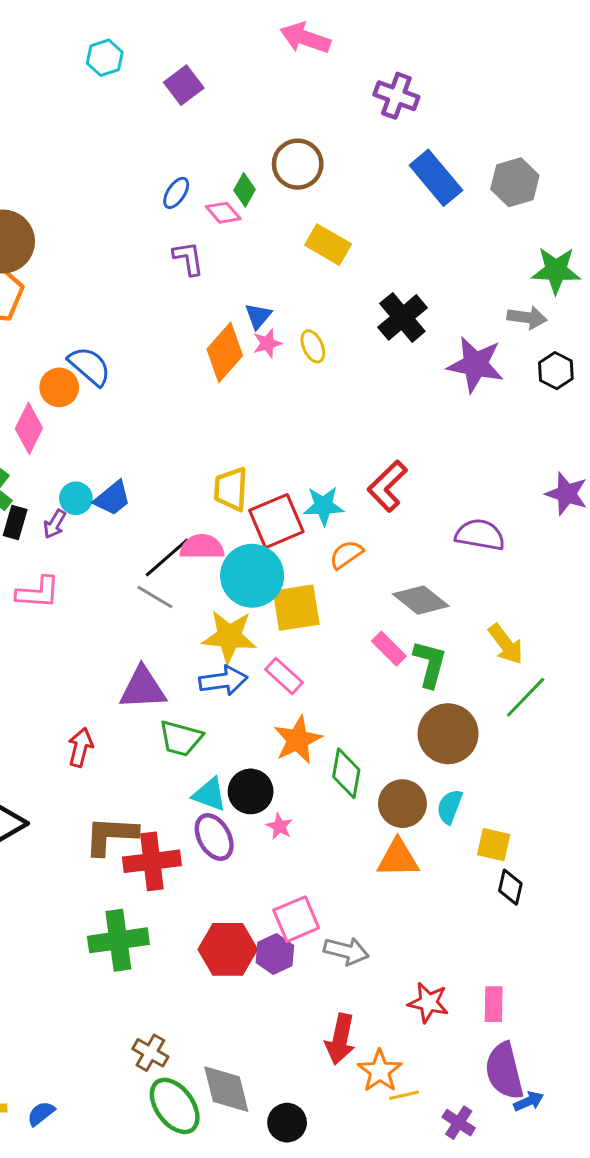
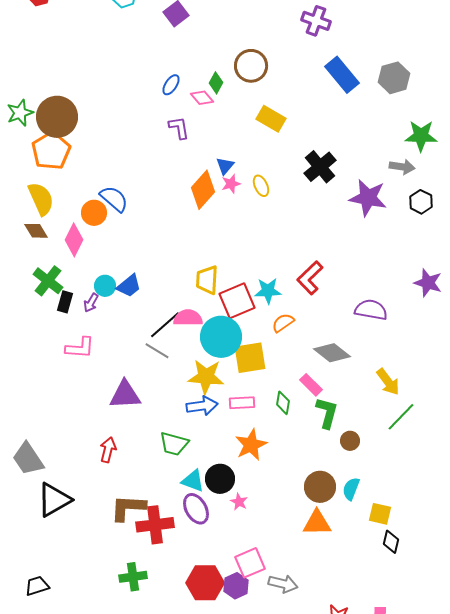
green L-shape: (430, 664) -> (327, 413), moved
pink rectangle: (284, 676) -> (242, 403), turned -45
purple triangle: (143, 688) -> (125, 395), moved
brown circle: (448, 734) -> (350, 441), size x0.5
green diamond: (346, 773) -> (283, 403), moved, size x0.7
green cross: (118, 940) -> (133, 577), size x0.7

